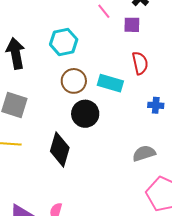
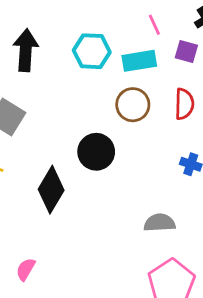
brown circle: (74, 81) -> (133, 105), moved
cyan rectangle: (110, 83) -> (139, 61), moved, turned -40

